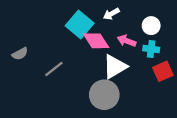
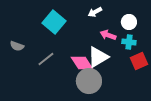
cyan square: (80, 24) -> (54, 22), moved
pink diamond: (96, 41) -> (82, 63), moved
gray semicircle: (20, 54) -> (17, 46), turned 48

